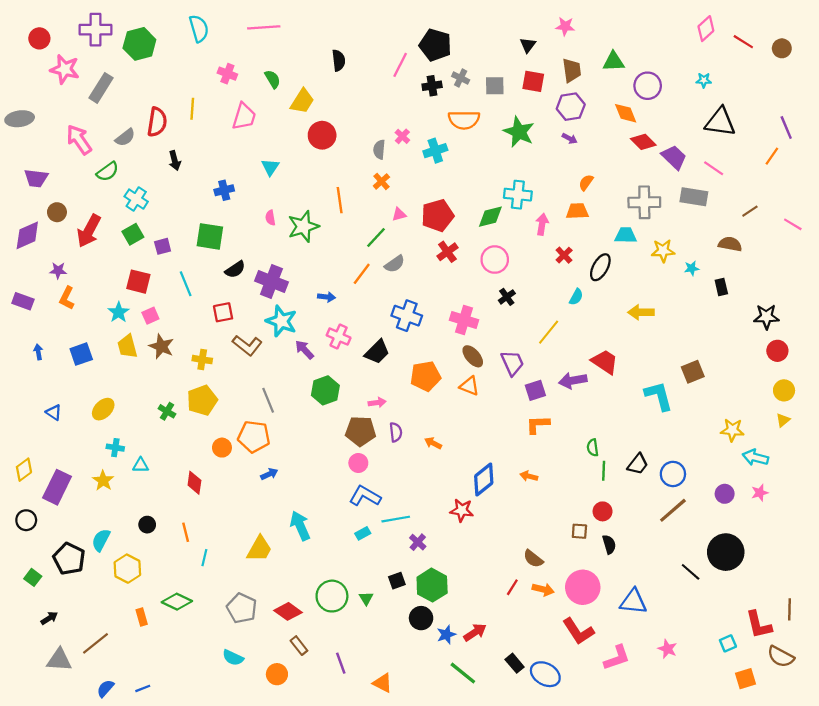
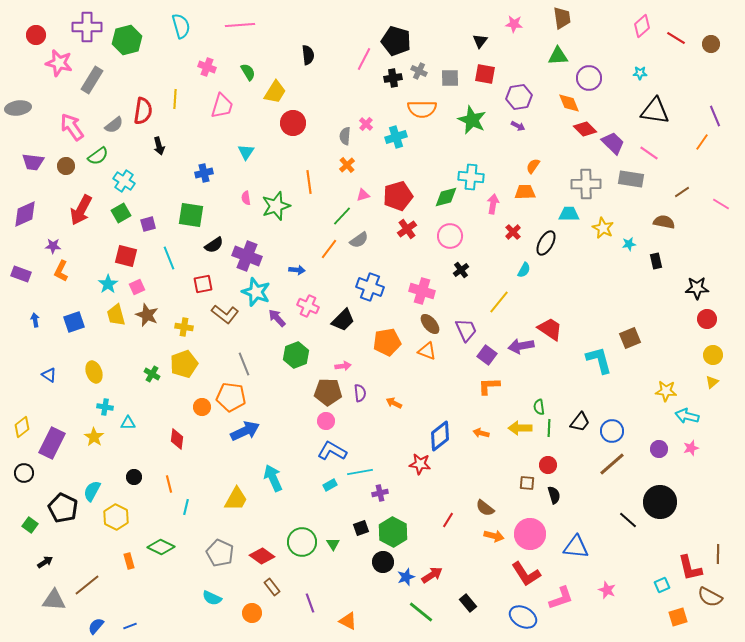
brown trapezoid: (572, 70) -> (562, 18), moved
brown circle: (57, 212) -> (66, 166), moved
yellow star: (663, 251) -> (603, 228), turned 30
yellow arrow: (641, 312) -> (520, 428), moved
purple square: (535, 390) -> (487, 355), turned -36
yellow ellipse: (103, 409) -> (94, 372), turned -65
blue arrow: (269, 474) -> (245, 431), size x1.8
purple cross: (418, 542) -> (380, 493), turned 35
red line: (512, 587) -> (448, 520), moved
blue ellipse: (545, 674) -> (523, 617), moved

